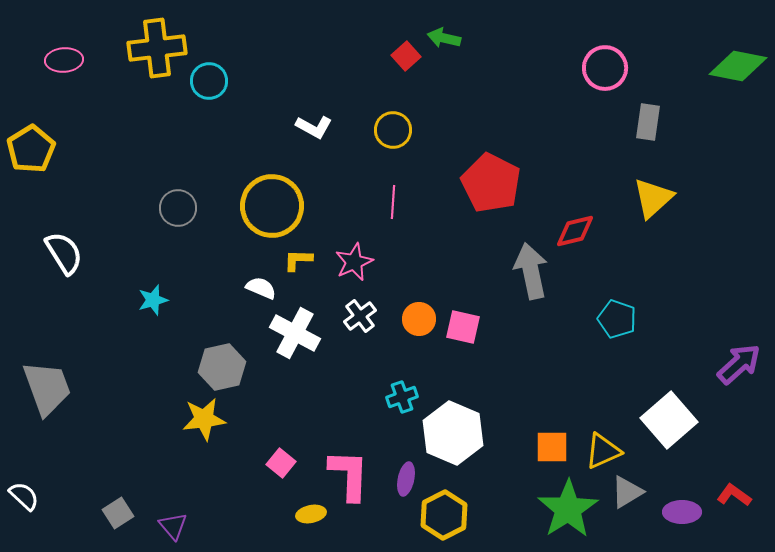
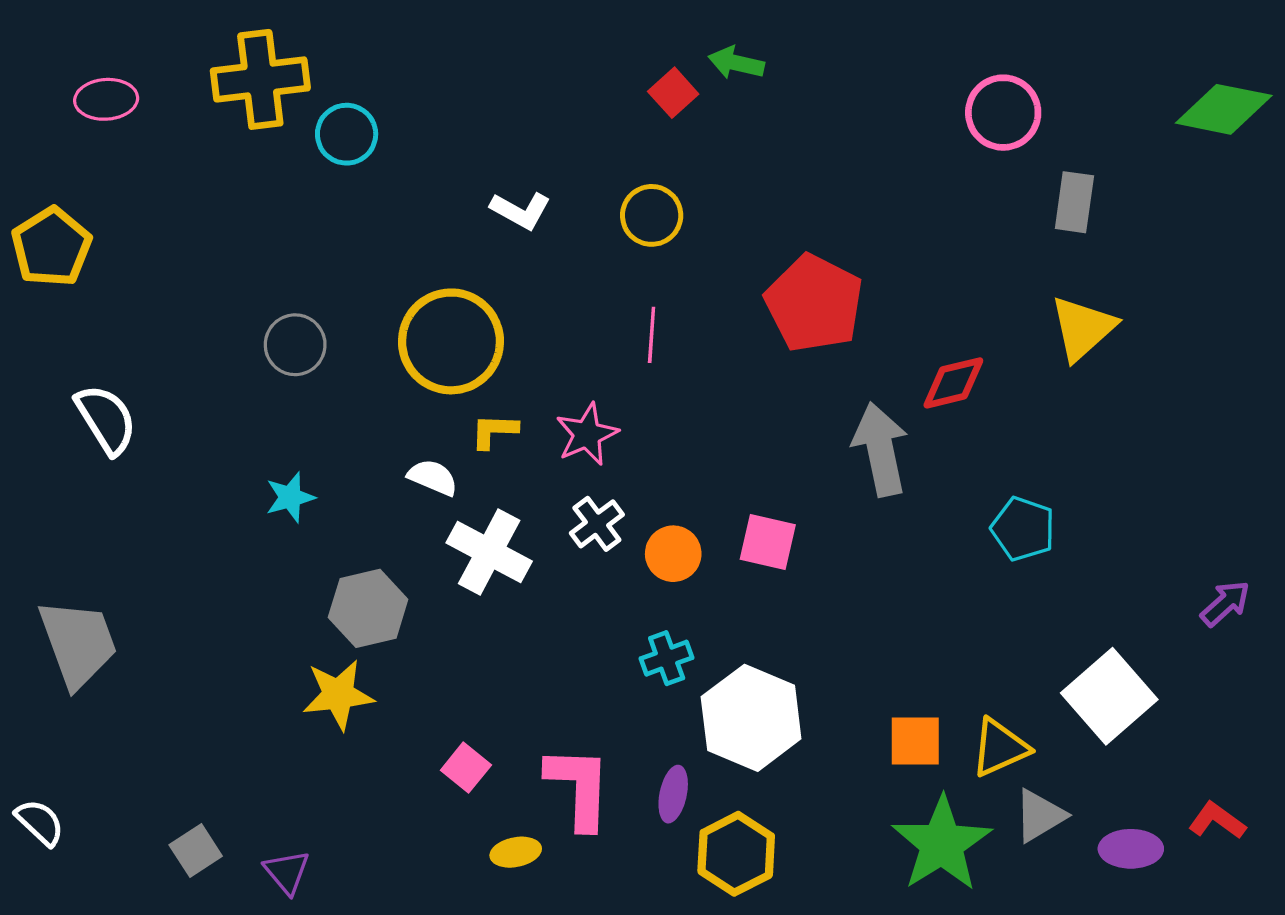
cyan star: (153, 300) -> (290, 497), moved
orange circle: (419, 319) -> (673, 554), moved
purple arrow: (739, 364) -> (1225, 603), size x0.7

